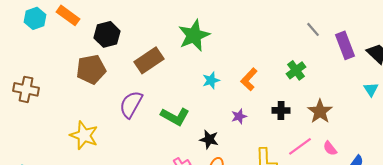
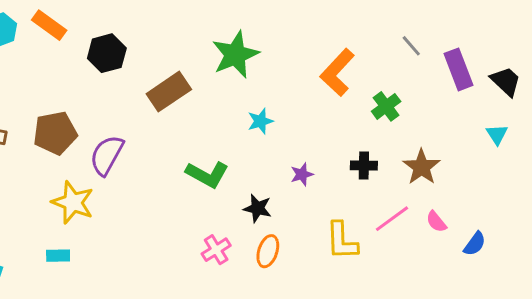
brown pentagon: (91, 69) -> (55, 133), moved
orange L-shape: (249, 79) -> (337, 72), moved, size x1.4
purple semicircle: (131, 104) -> (107, 155), moved

